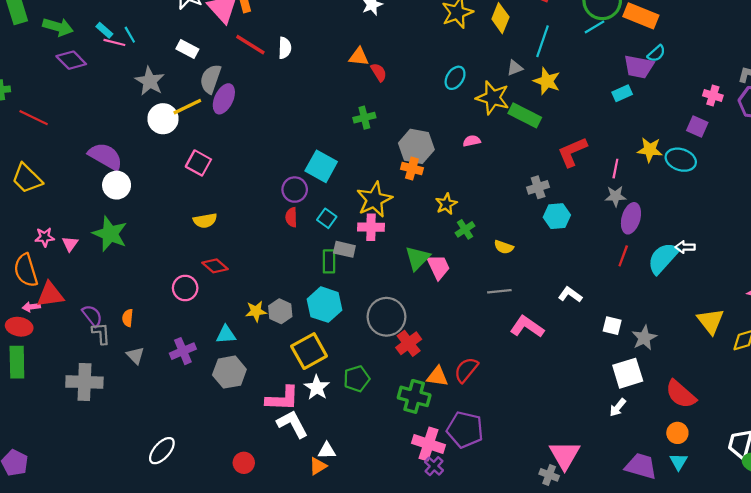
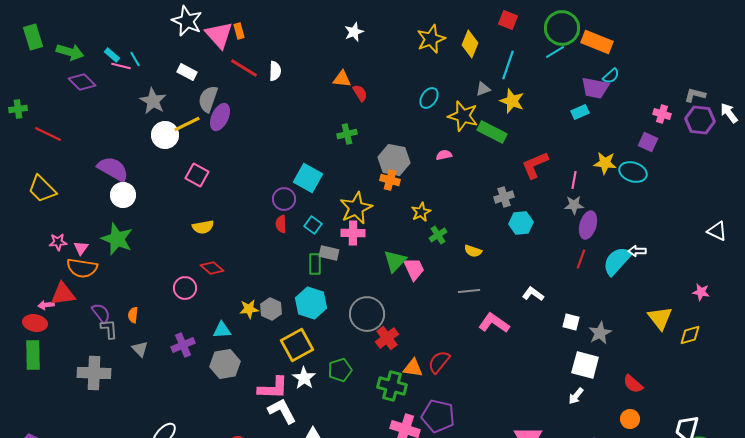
orange semicircle: (26, 270) -> (82, 268), moved, turned -64
white square: (628, 373) -> (585, 365), turned 32
red semicircle: (681, 394) -> (633, 384), size x0.7

